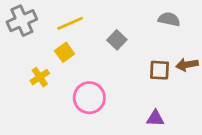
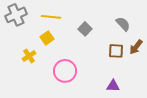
gray semicircle: (169, 19) -> (123, 24), moved, turned 35
yellow line: (70, 23) -> (51, 17), turned 30
brown arrow: (187, 65) -> (136, 47), turned -42

